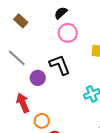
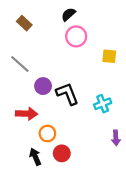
black L-shape: (60, 65) -> (67, 94), moved
red arrow: (23, 103) -> (26, 114), turned 114

